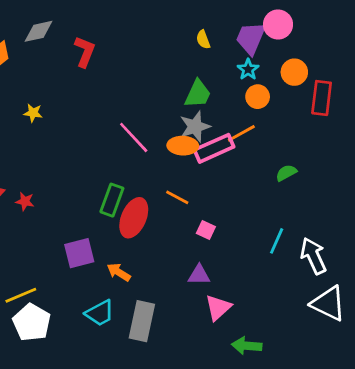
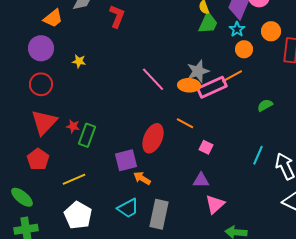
green trapezoid: (198, 94) -> (208, 23), moved
green rectangle: (112, 200) -> (87, 135), moved
purple square: (79, 253) -> (126, 160), moved
yellow line: (21, 295) -> (74, 179), moved

